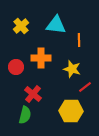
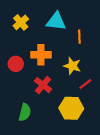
red cross: (33, 94) -> (43, 85), moved

